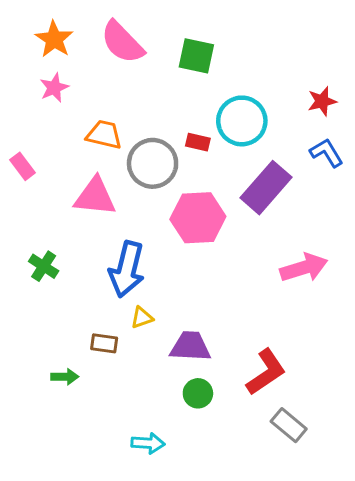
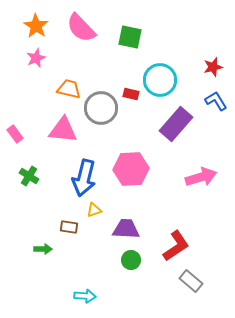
pink rectangle: (22, 166) -> (15, 134), moved
pink hexagon: (198, 218) -> (131, 169), moved
cyan arrow: (148, 443) -> (85, 296), moved

